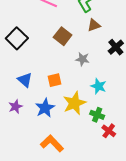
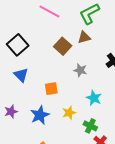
brown triangle: (94, 25) -> (84, 37), moved
blue triangle: (25, 80) -> (21, 75), moved
yellow star: (74, 103) -> (69, 113), size x0.6

